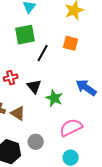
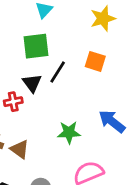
black triangle: (34, 86) -> (32, 83), moved
green star: (54, 98) -> (69, 132), turned -30

